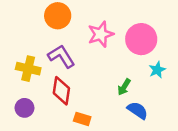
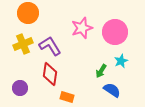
orange circle: (58, 16) -> (28, 13), moved
yellow cross: (28, 69) -> (23, 44), moved, turned -36
cyan star: (157, 70) -> (121, 61), moved

